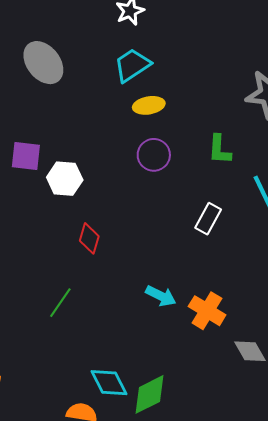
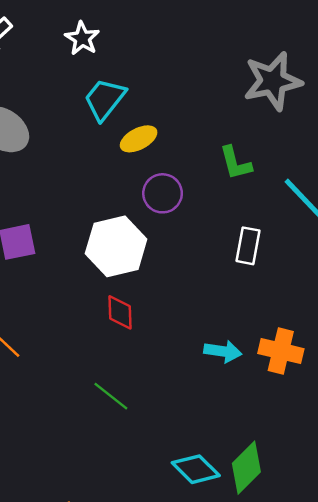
white hexagon: (65, 179) -> (116, 246), moved, size x1.4
green line: (60, 303) -> (111, 396), turned -68

